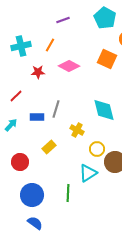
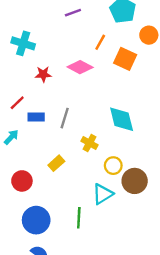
orange line: (50, 45) -> (100, 42), moved
cyan cross: (21, 46) -> (23, 43), turned 30
blue rectangle: (37, 117) -> (36, 117), moved

